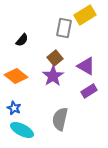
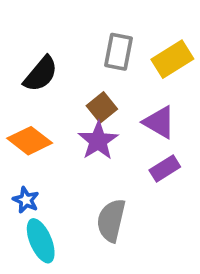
yellow rectangle: (85, 15) -> (172, 59), moved
black semicircle: (22, 40) -> (41, 74), size x1.5
cyan ellipse: (22, 130) -> (41, 241), turned 40

